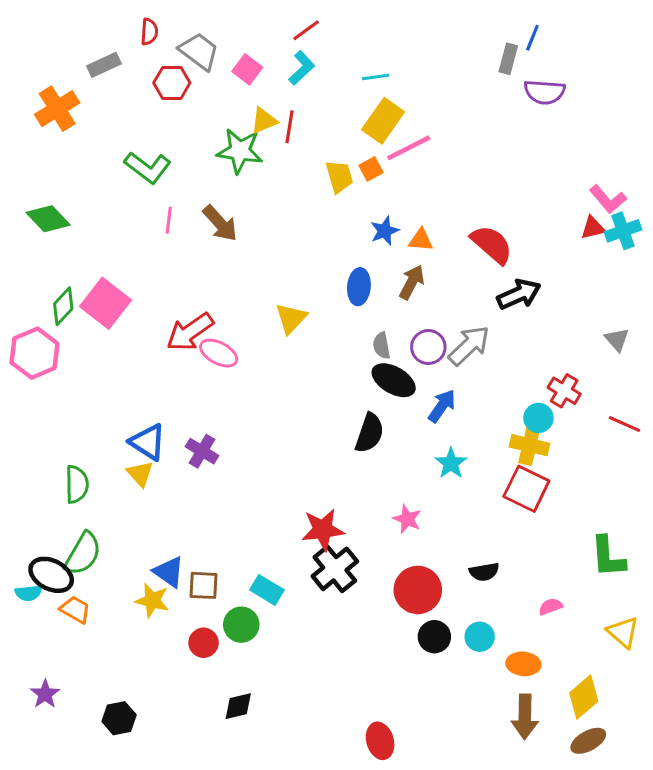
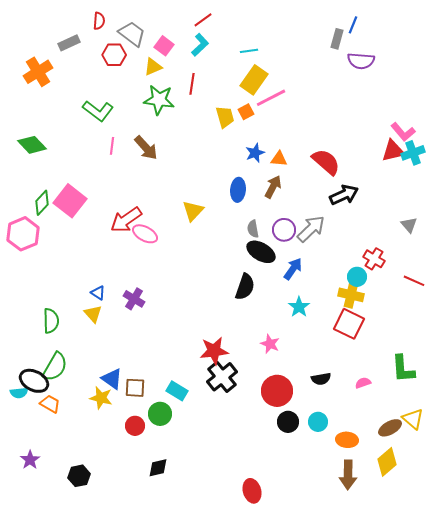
yellow triangle: (264, 121) -> (153, 67), moved
red triangle: (593, 228) -> (393, 151), size x1.4
blue triangle: (148, 442) -> (98, 293), size x0.6
pink semicircle: (551, 607) -> (363, 383), moved
brown ellipse: (588, 741) -> (390, 428), moved

